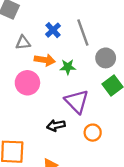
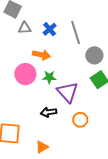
gray triangle: (23, 43) -> (25, 28), moved
green star: (68, 67) -> (49, 77), moved

